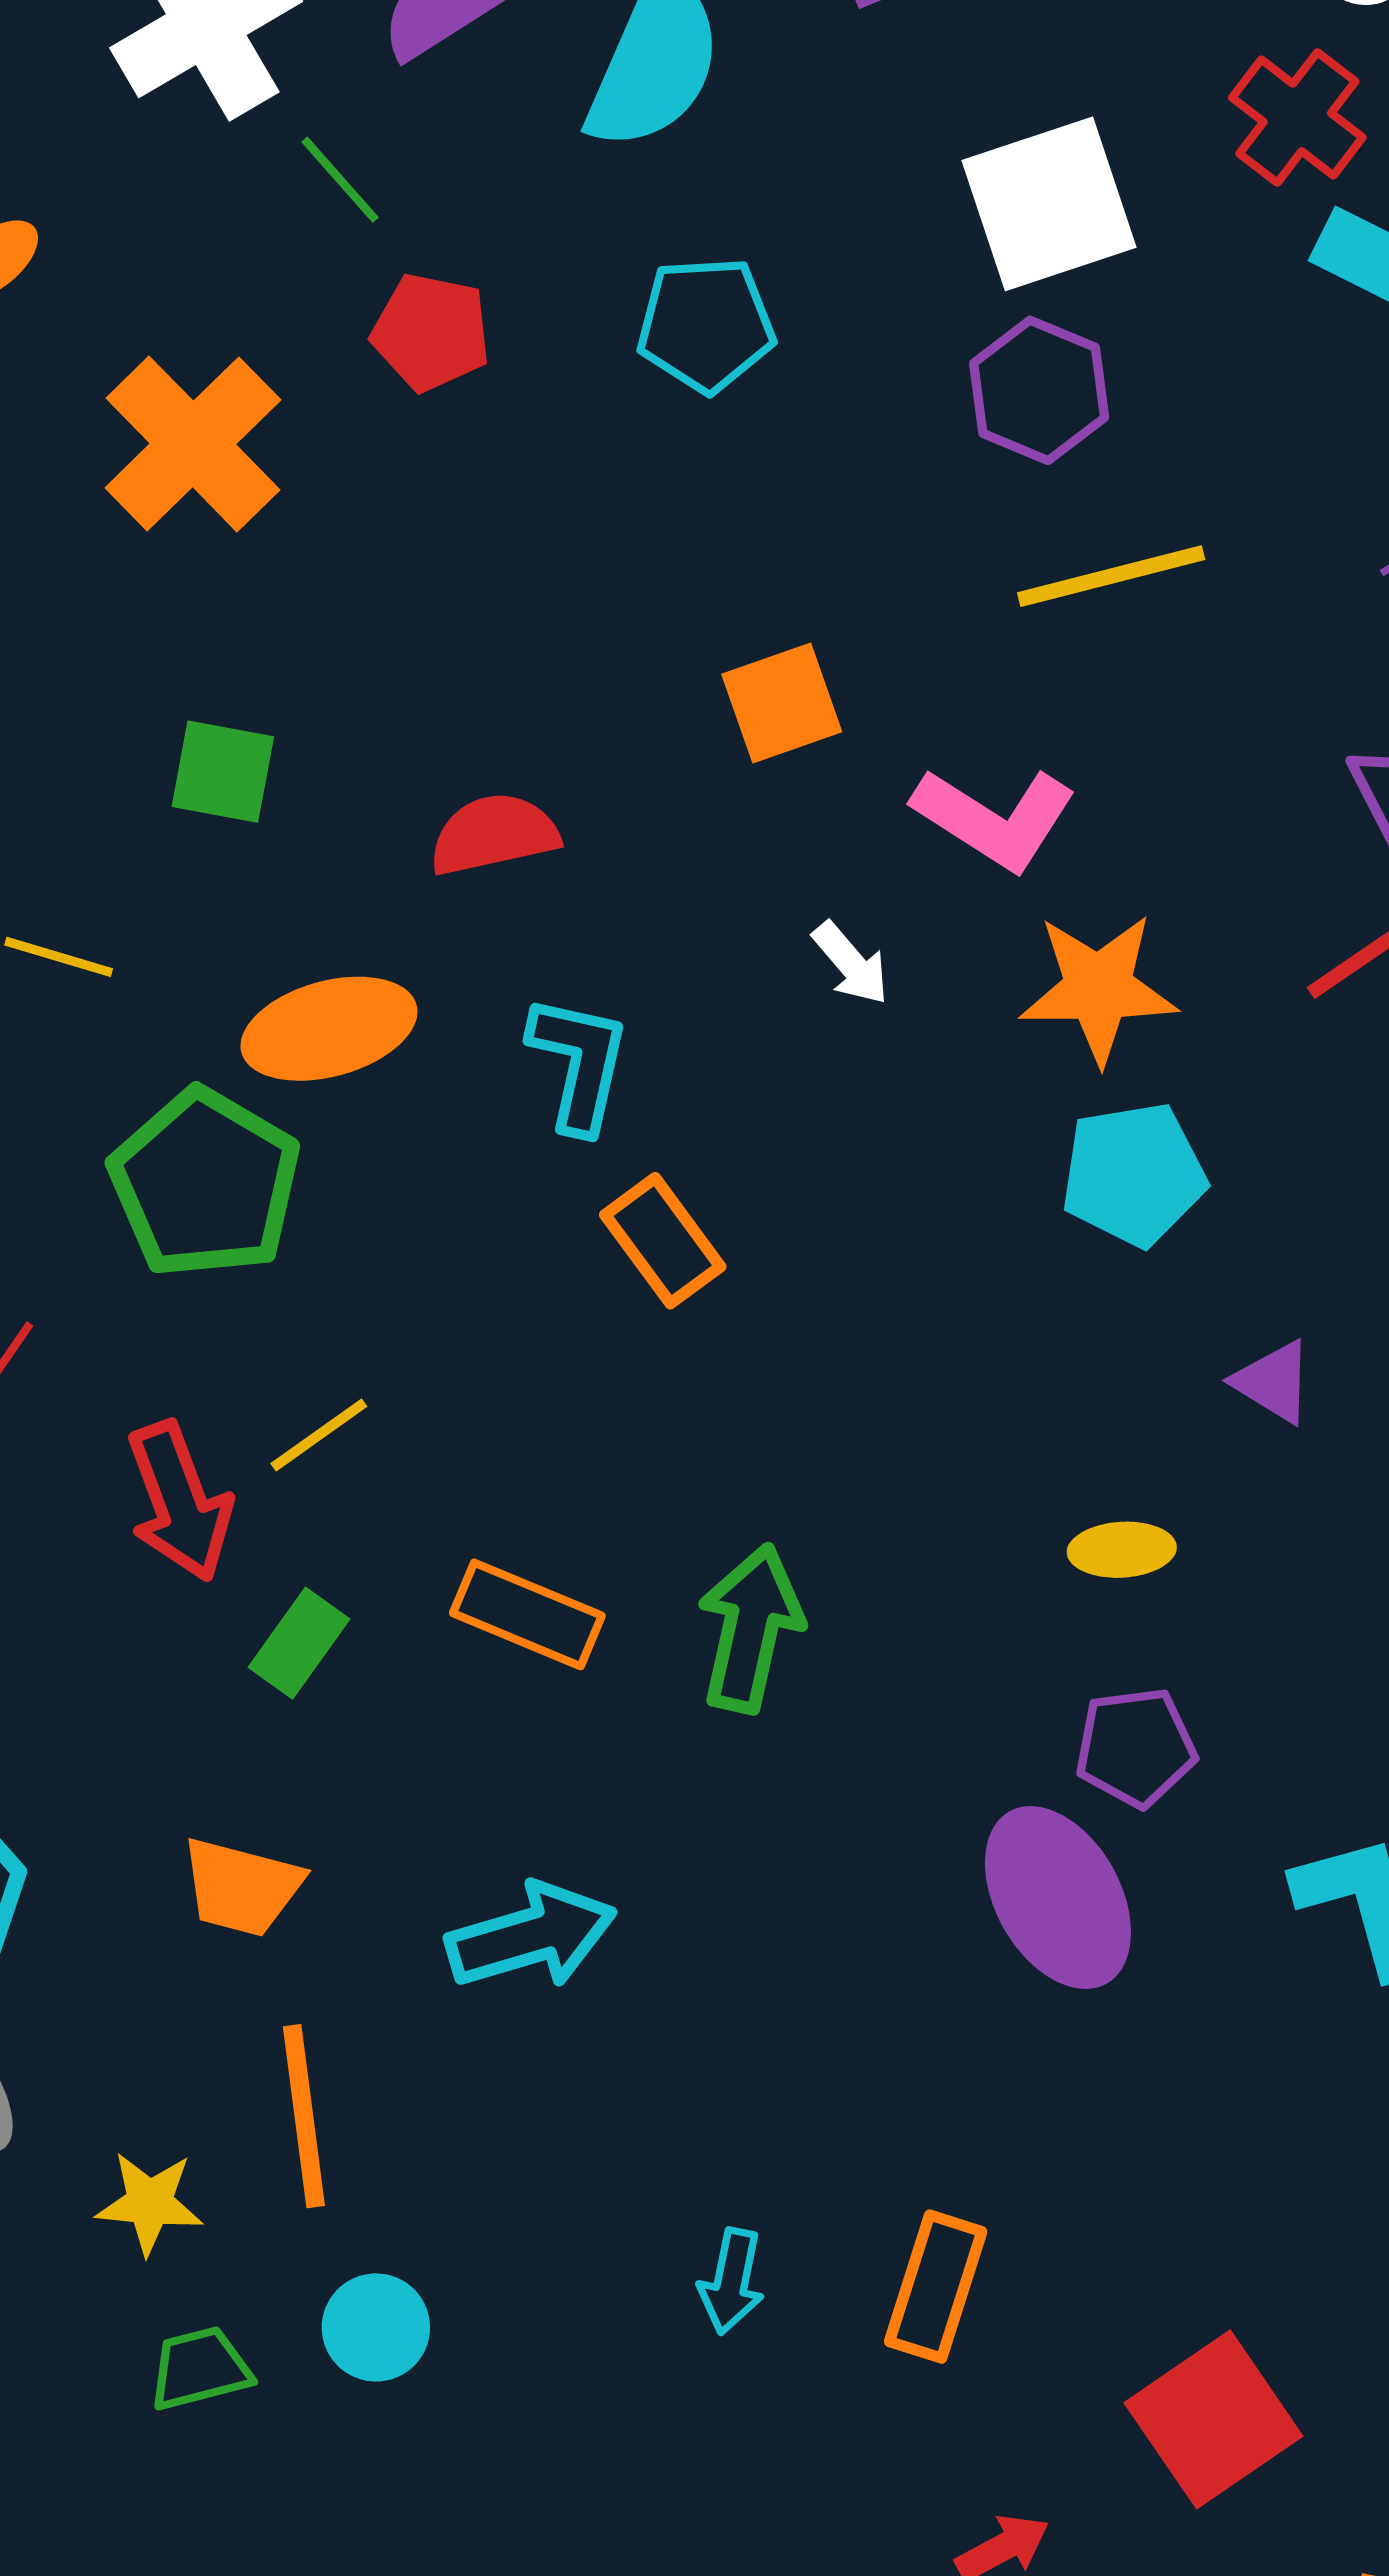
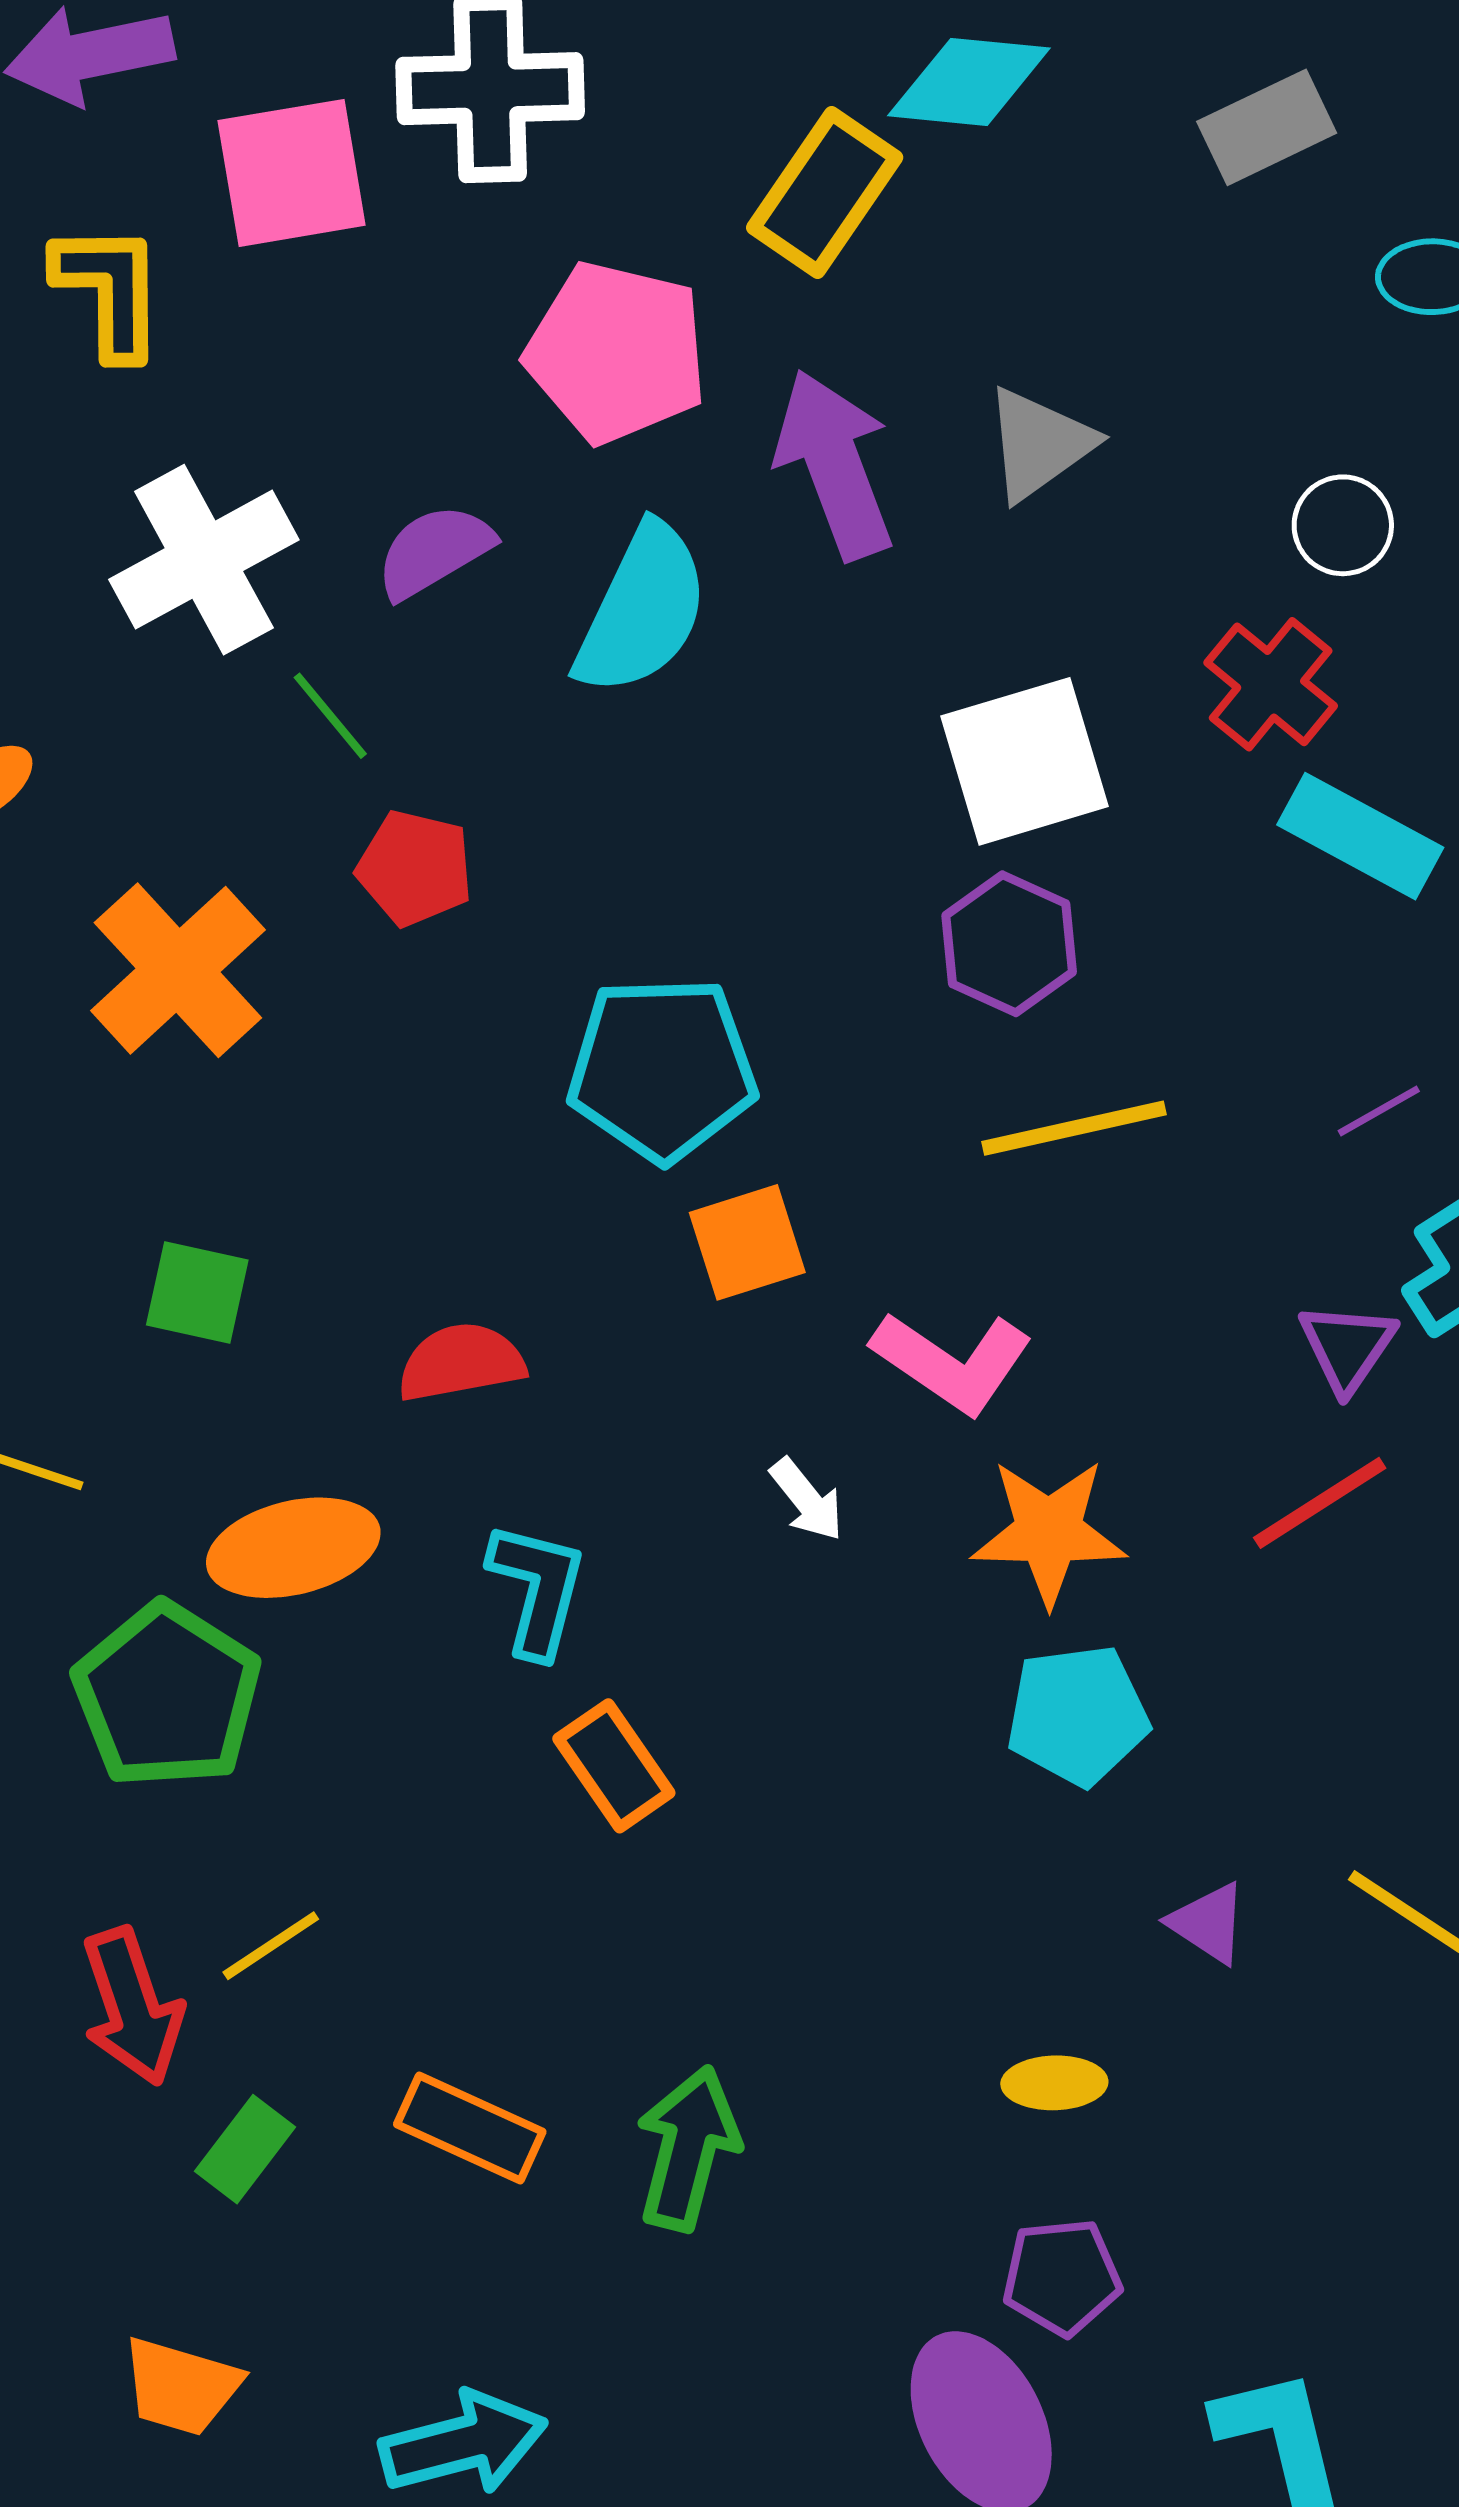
cyan pentagon: (706, 325) -> (662, 1069), moved, size x1.4

